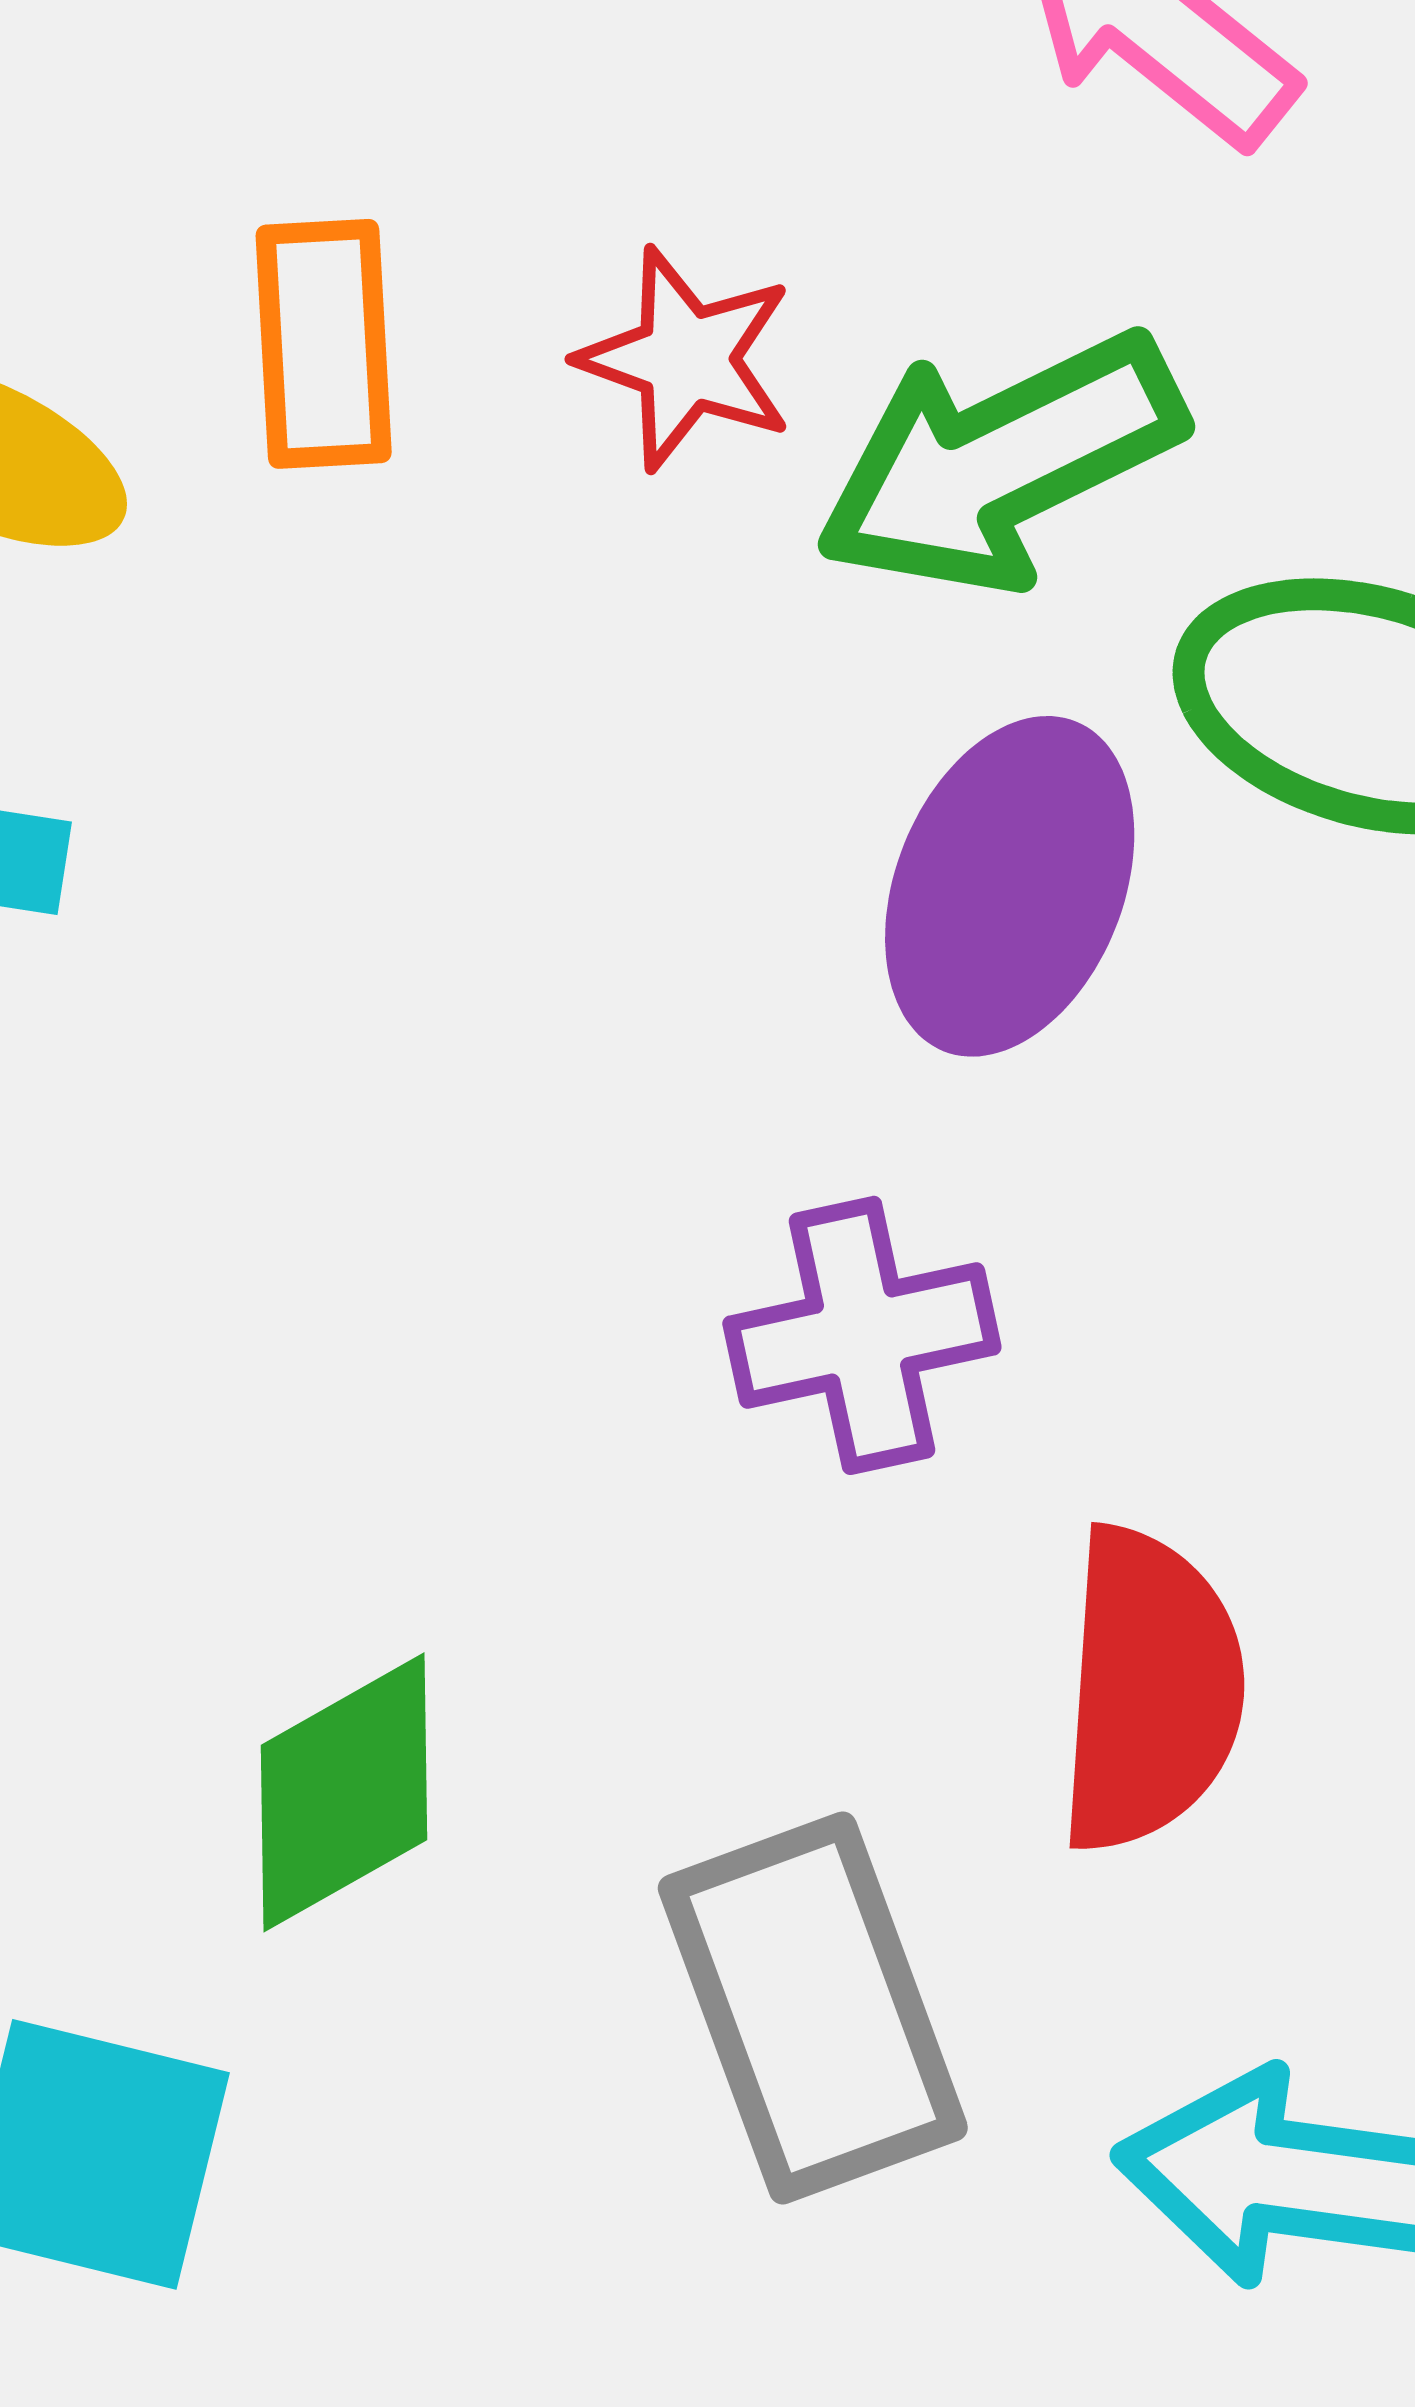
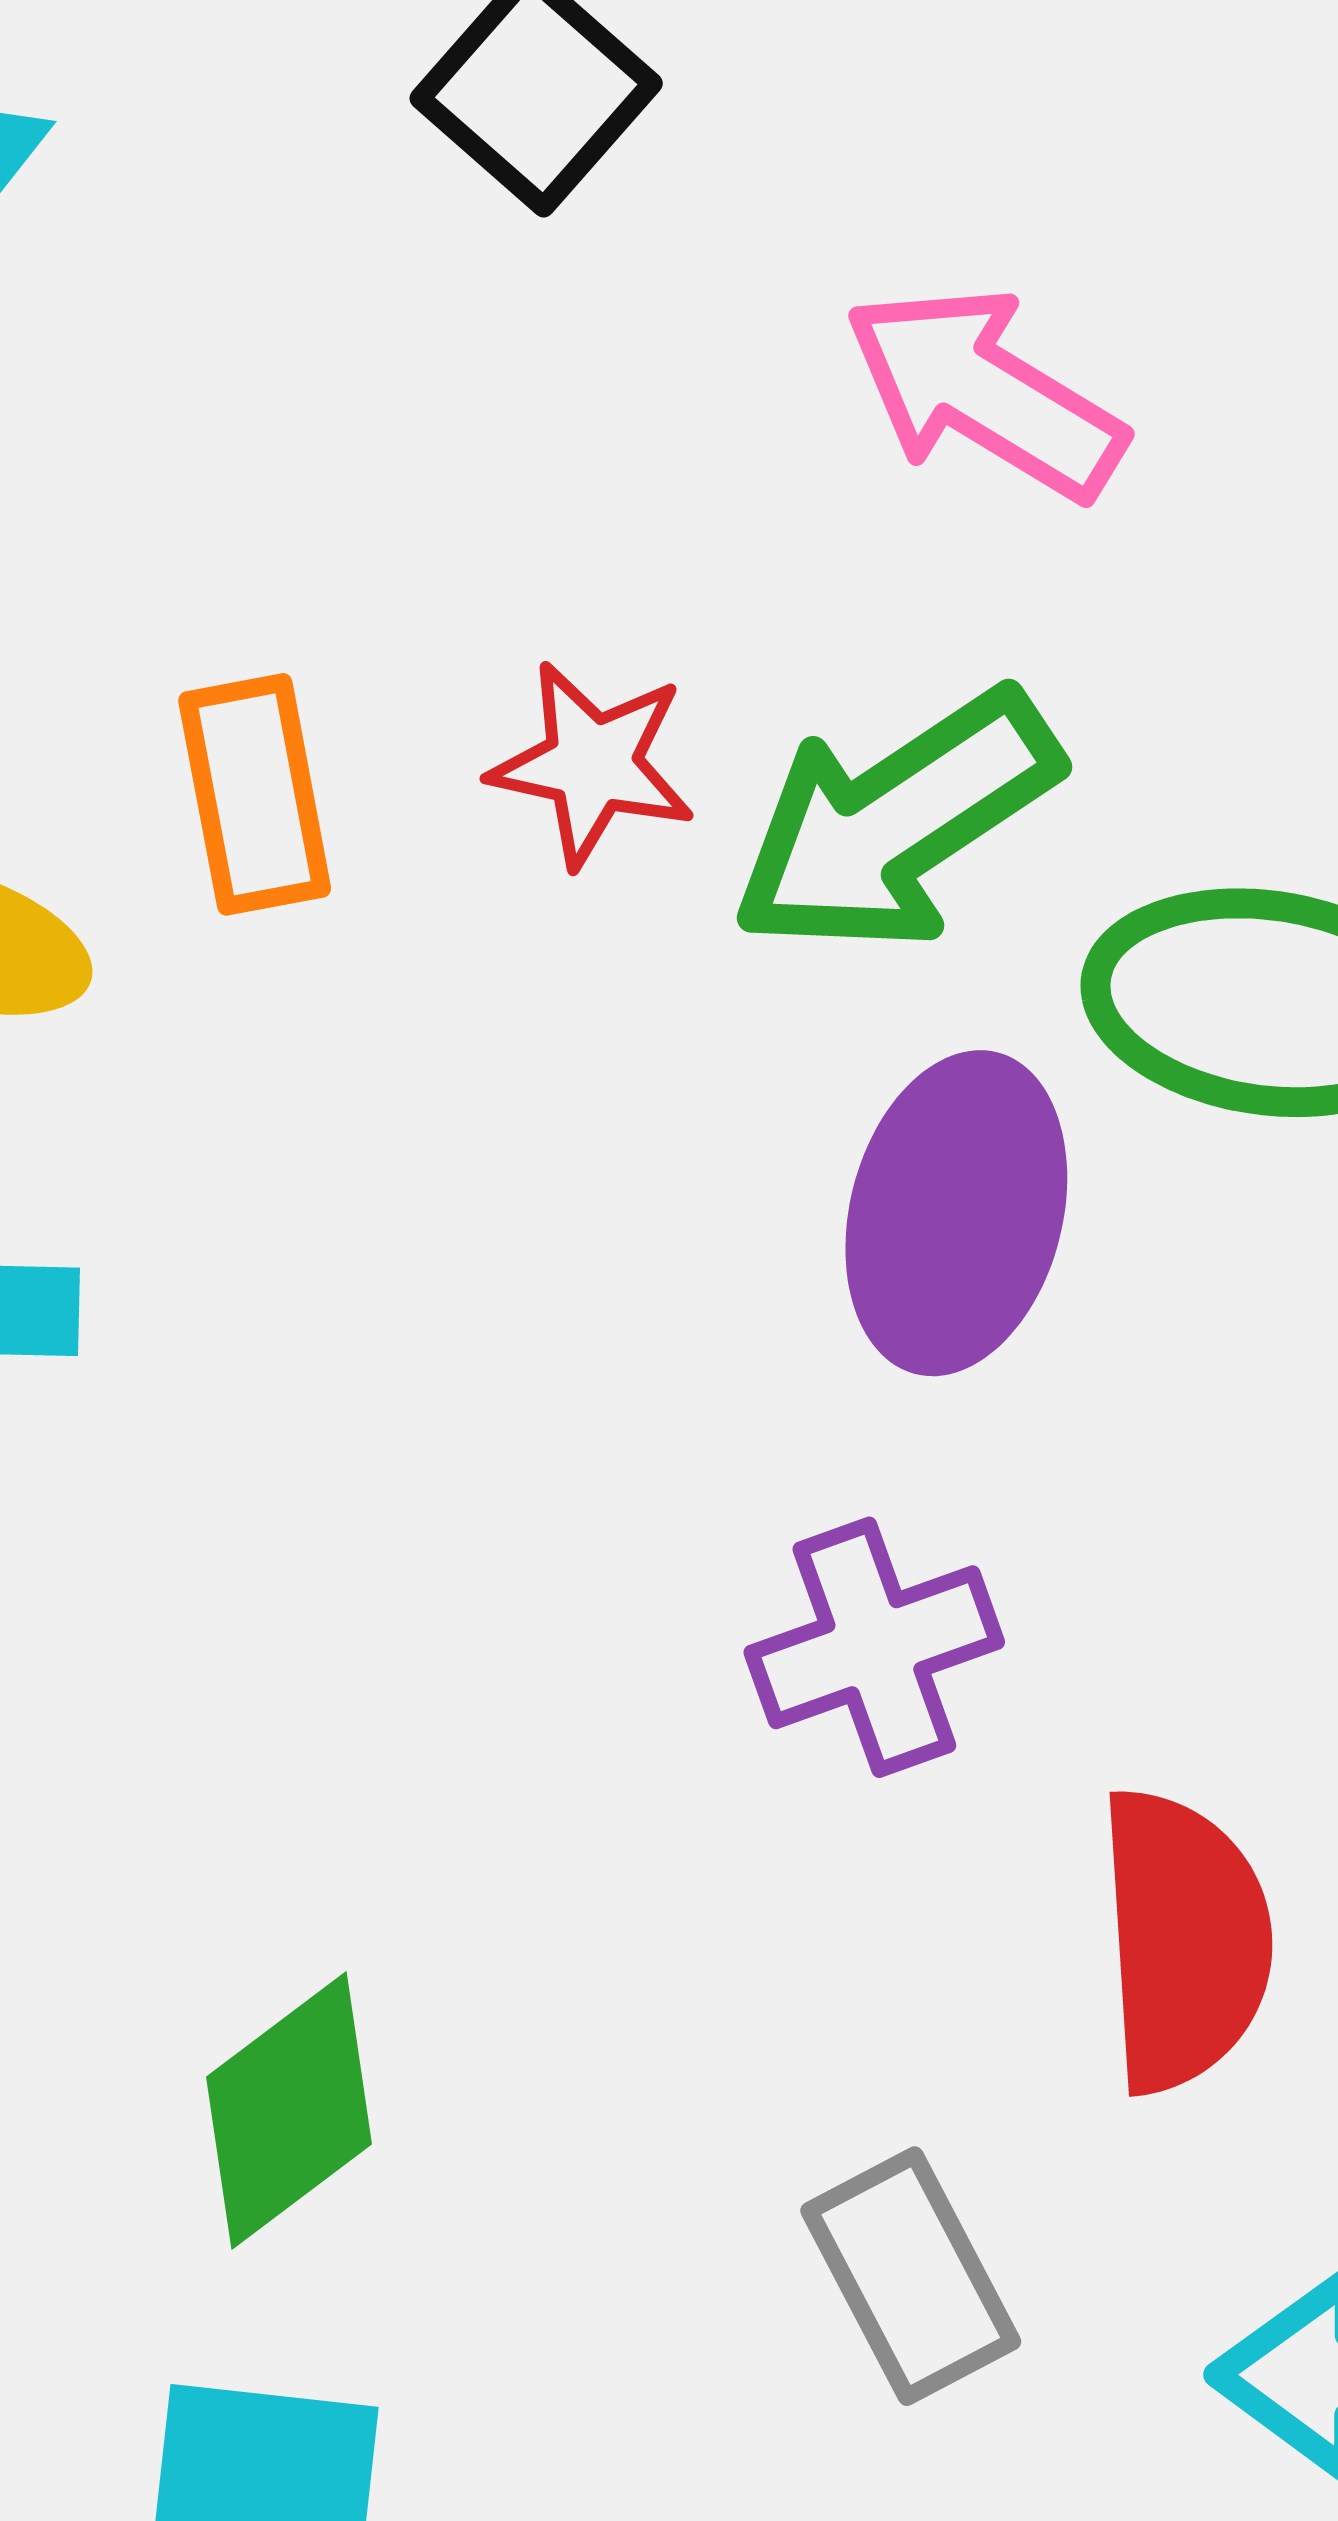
green diamond: (344, 1792) -> (289, 2110), moved
gray rectangle: (813, 2008) -> (911, 2276), size x0.7

